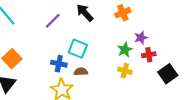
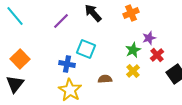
red cross: (149, 55) -> (157, 55), turned -32
yellow cross: (125, 71) -> (133, 71), turned 32
brown semicircle: (81, 72) -> (105, 79), moved

